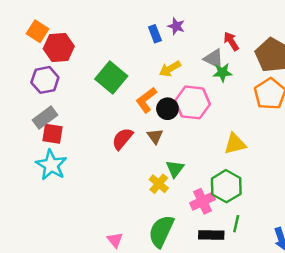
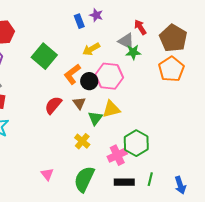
yellow triangle: (235, 144) -> (111, 109), moved
green triangle: (175, 169) -> (95, 118), moved
green line: (236, 224) -> (150, 179), moved
pink triangle: (115, 240) -> (47, 174), moved

